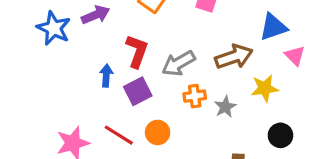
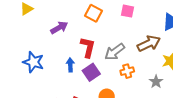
blue star: (54, 28) -> (33, 62), moved
gray star: (225, 107) -> (156, 82), moved

